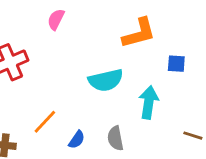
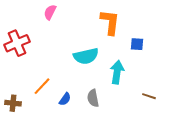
orange L-shape: (139, 33) -> (110, 22), turned -68

